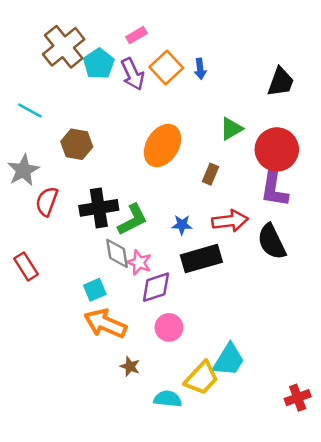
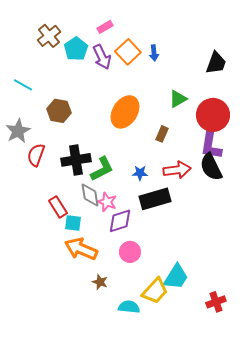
brown cross: (64, 47) -> (49, 36), size x0.7
black semicircle: (272, 242) -> (211, 167), moved
red rectangle: (26, 266) -> (58, 207), moved
cyan square: (95, 290) -> (73, 223), turned 30
red cross: (298, 398) -> (216, 302), moved

